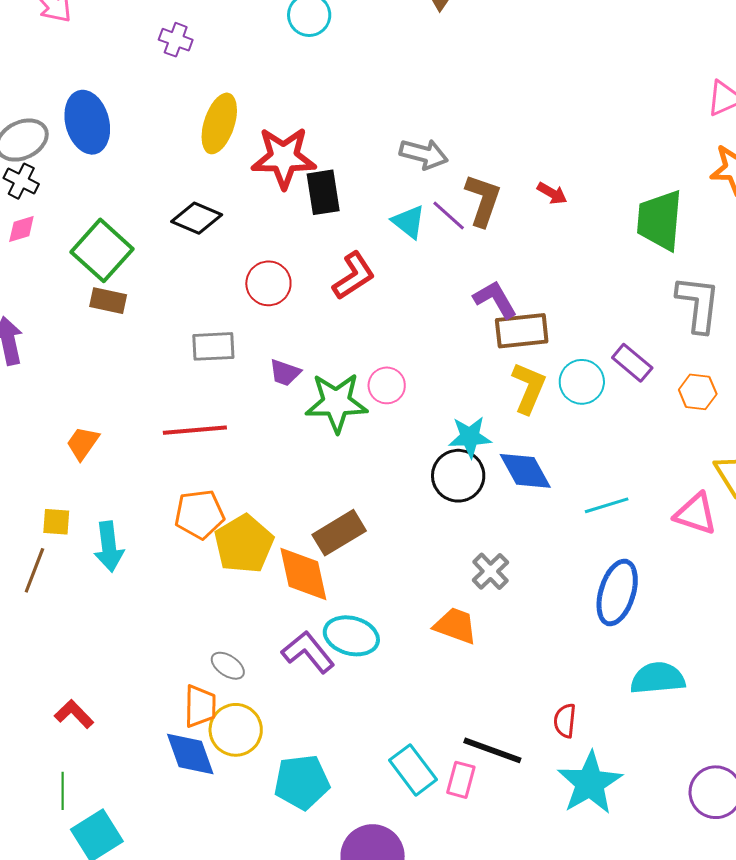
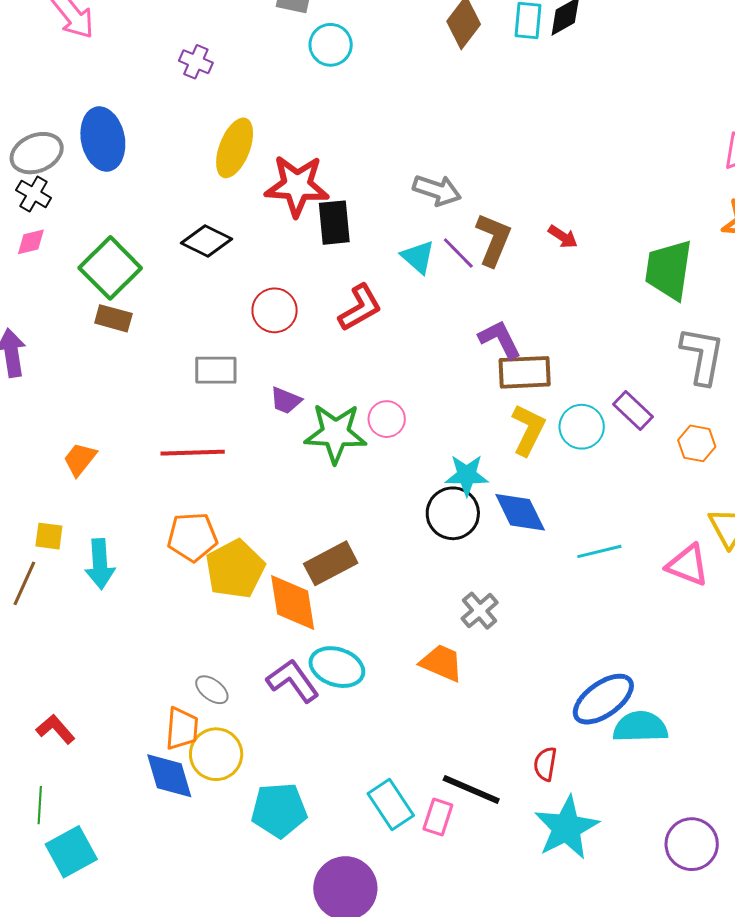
blue ellipse: (617, 592) -> (603, 699), moved, turned 34

